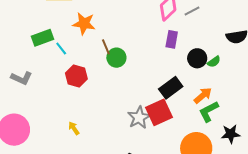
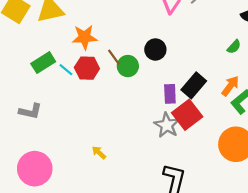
purple rectangle: (172, 39) -> (170, 94), moved
black circle: (197, 58) -> (155, 49), moved
red hexagon: (76, 76) -> (87, 68), moved

